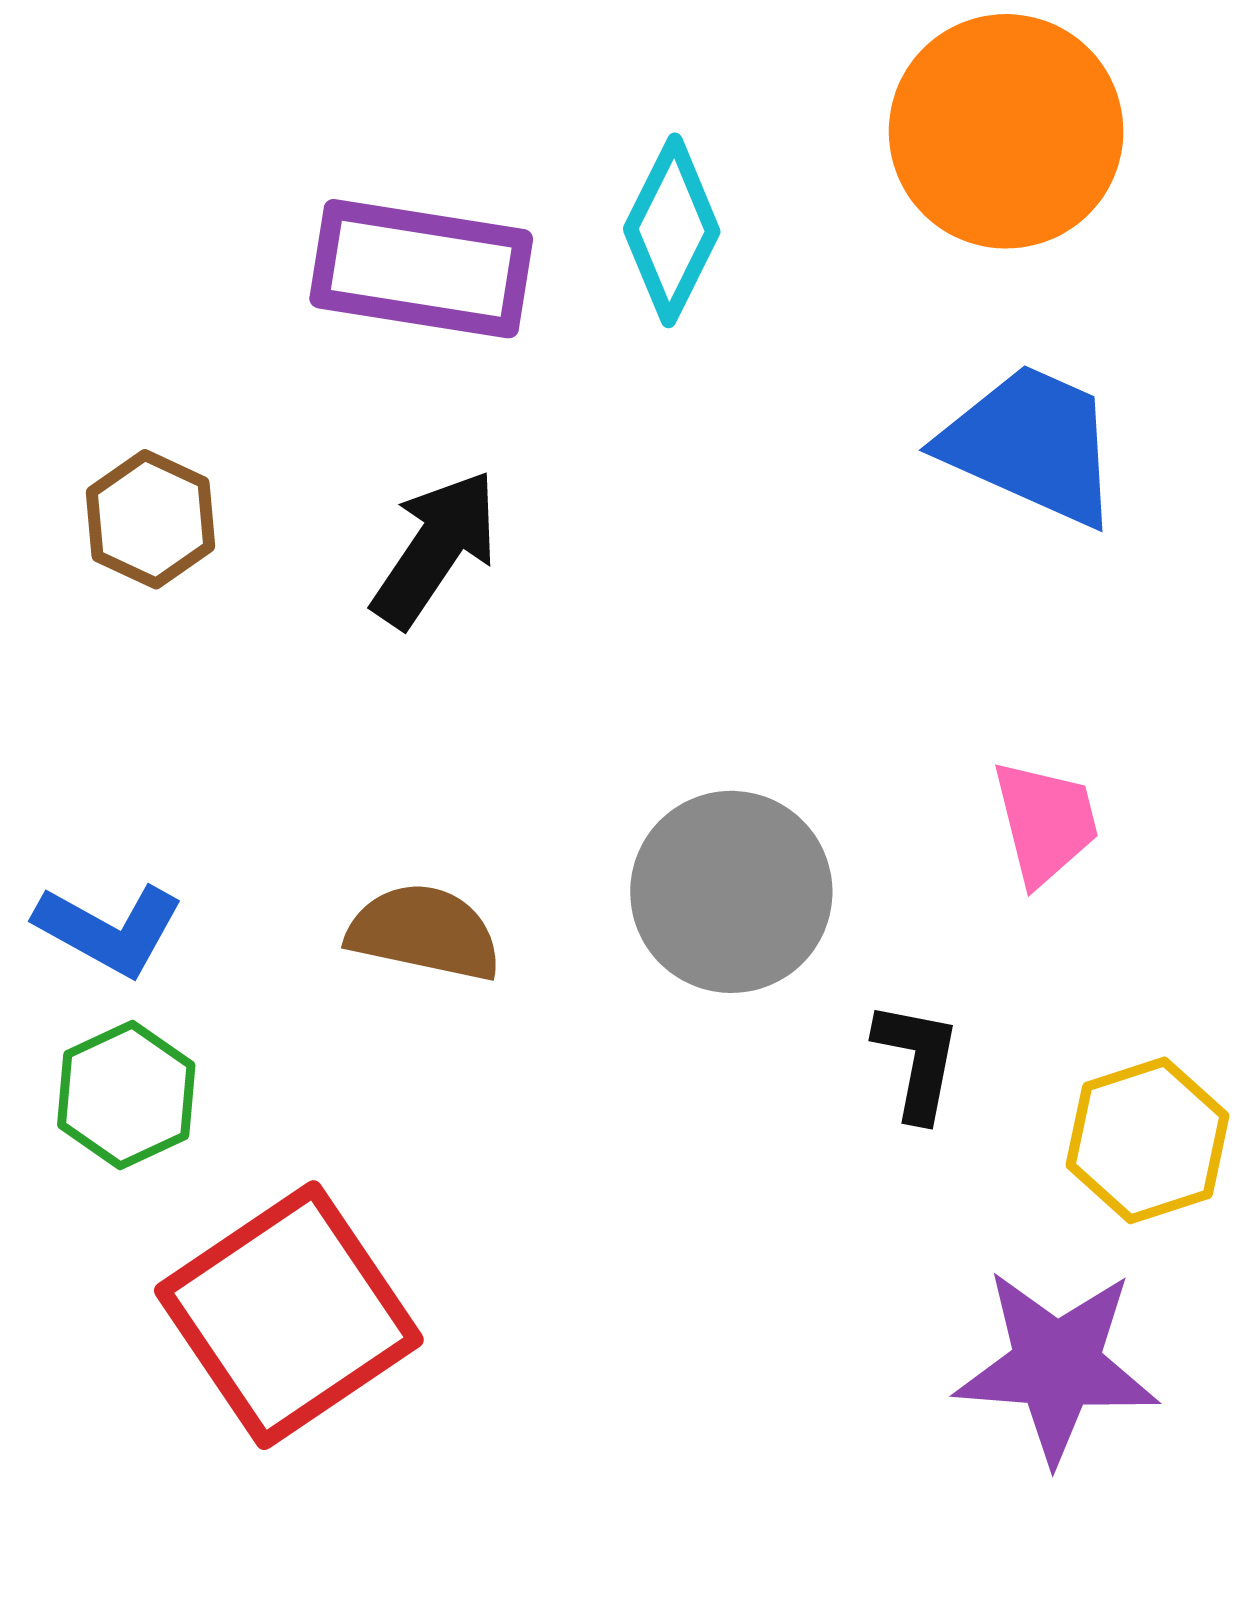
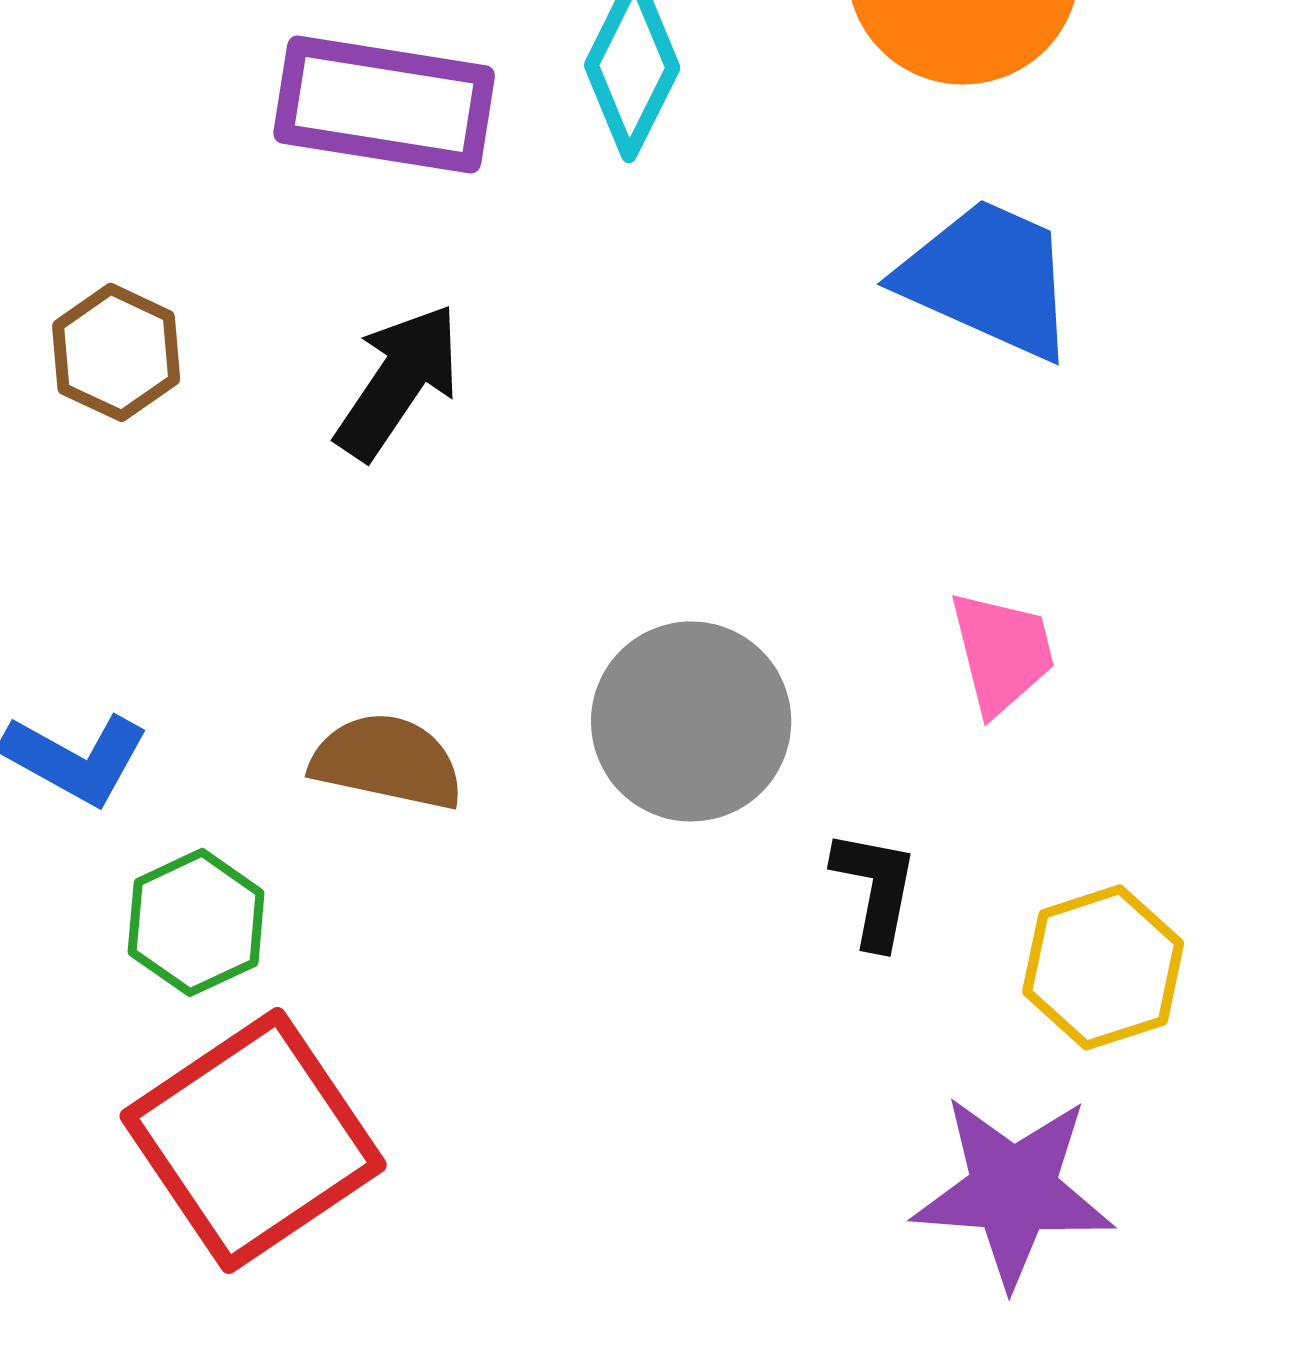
green hexagon: (126, 1095) -> (196, 922), moved

